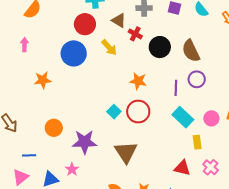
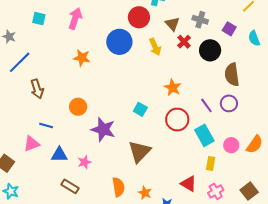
pink arrow: (24, 45) -> (75, 19), size x1.5
black circle: (160, 47) -> (210, 50), moved
purple line: (176, 88) -> (206, 105), turned -56
cyan square: (114, 112) -> (140, 109), turned -32
red circle: (138, 112) -> (177, 120), moved
pink star: (72, 169) -> (85, 162), moved

